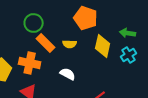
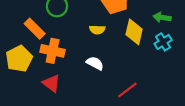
orange rectangle: (46, 43) -> (35, 29), moved

